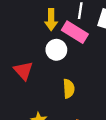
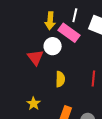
red triangle: (23, 71) -> (35, 57), moved

